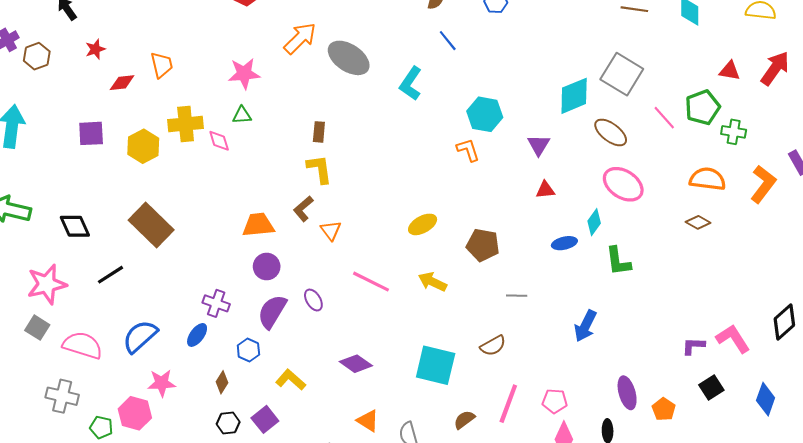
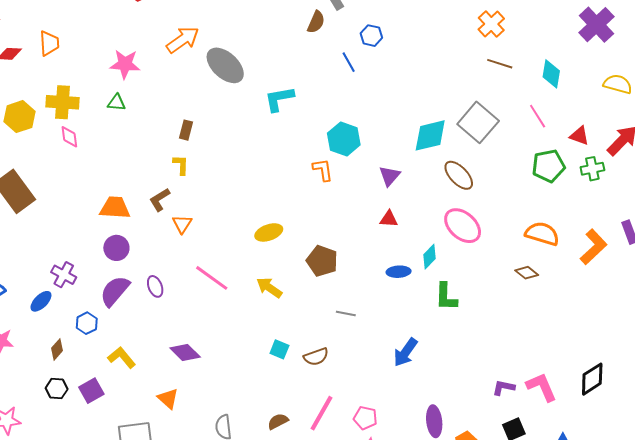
blue line: (448, 41) -> (349, 62), moved
cyan L-shape: (411, 84) -> (279, 99), turned 36
pink line: (664, 118) -> (538, 116), moved
green cross: (734, 132) -> (592, 169), moved, turned -30
pink diamond: (219, 141) -> (69, 137), moved
yellow L-shape: (319, 169) -> (181, 165), size x0.7
cyan square: (436, 365) -> (279, 349), moved, size x0.5
orange triangle: (368, 421) -> (168, 398), moved

